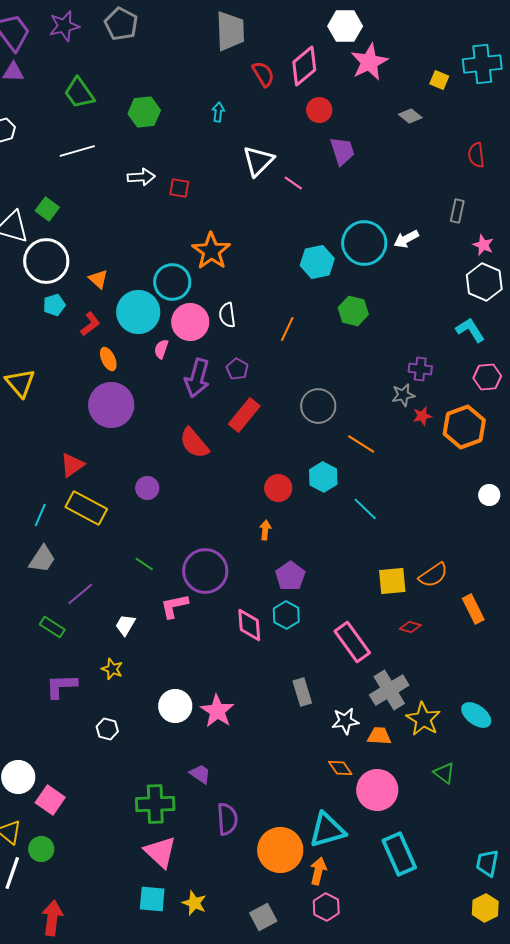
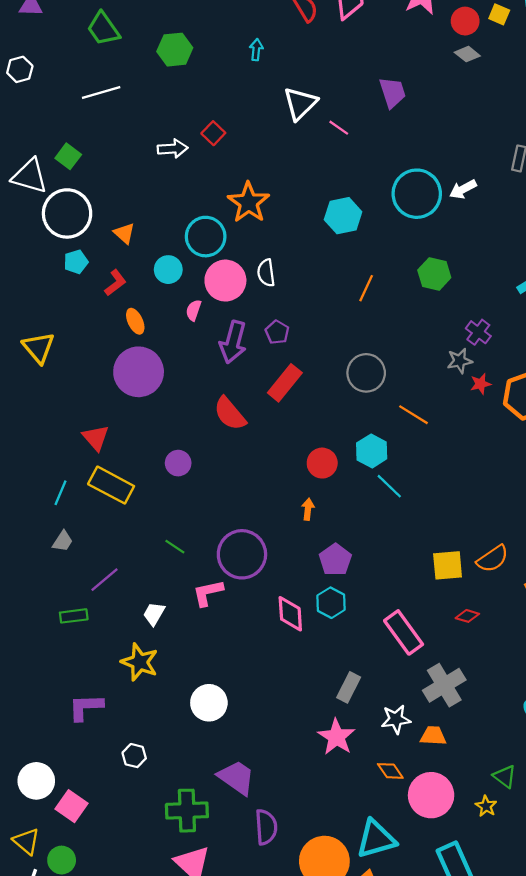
red circle: (319, 110) -> (465, 21), moved
white arrow: (141, 177) -> (173, 149), moved
red square: (179, 188) -> (213, 133), turned 35
cyan hexagon: (317, 262) -> (343, 216), moved
green hexagon: (353, 311) -> (434, 274), moved
cyan circle: (138, 312) -> (168, 270), size x0.6
orange line: (287, 329) -> (366, 288), moved
purple cross: (420, 369) -> (478, 332), turned 30
red triangle: (72, 465) -> (96, 438), turned -36
cyan line: (365, 509) -> (389, 486), moved
gray trapezoid: (42, 559) -> (63, 541), size x0.7
green rectangle: (52, 627) -> (74, 616), turned -40
yellow star: (112, 669) -> (140, 662), size x1.6
purple L-shape: (61, 686) -> (86, 707), moved
gray rectangle: (302, 692) -> (349, 687), turned 44
pink star: (217, 711) -> (336, 737), moved
yellow star: (423, 719) -> (486, 806), moved, size x0.6
white hexagon: (107, 729) -> (134, 756), moved
purple trapezoid: (200, 774) -> (236, 778), size x1.6

